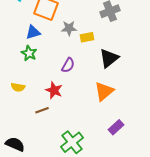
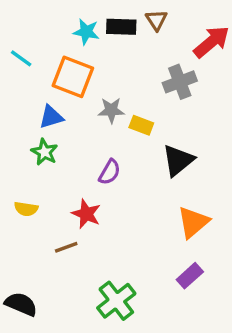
yellow rectangle: (87, 37) -> (141, 125), turned 32
orange triangle: (104, 91) -> (193, 222), moved

